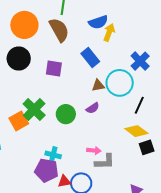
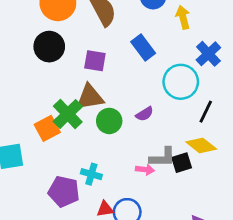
yellow arrow: (109, 32) -> (183, 17), moved, turned -36
brown triangle: (98, 86) -> (90, 97), moved, size x1.6
black square: (147, 147) -> (182, 163), moved
gray L-shape: (105, 162) -> (162, 157), moved
purple pentagon: (46, 170) -> (64, 192), moved

